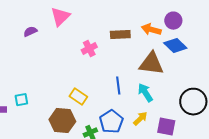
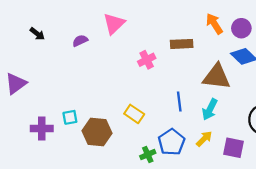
orange arrow: (151, 30) -> (214, 24), moved, turned 42
cyan arrow: (145, 93) -> (210, 109), turned -120
brown hexagon: (62, 121) -> (97, 132), moved

